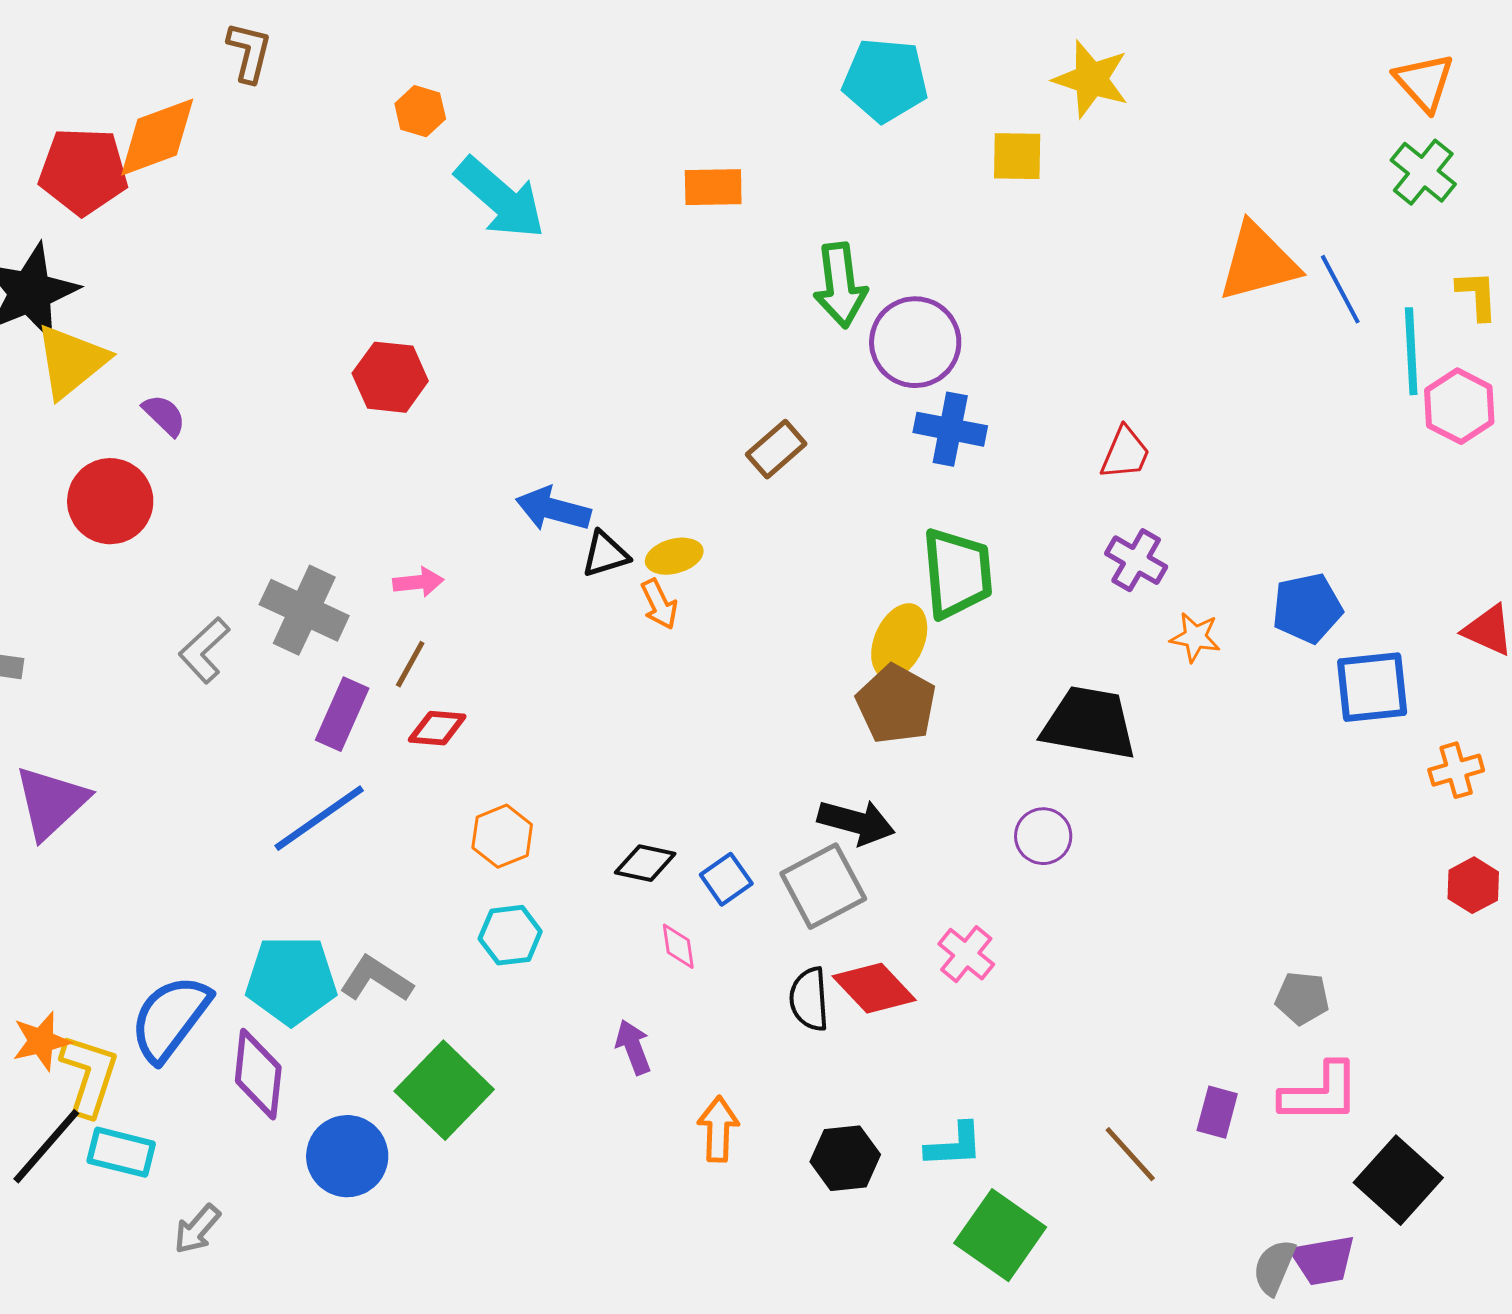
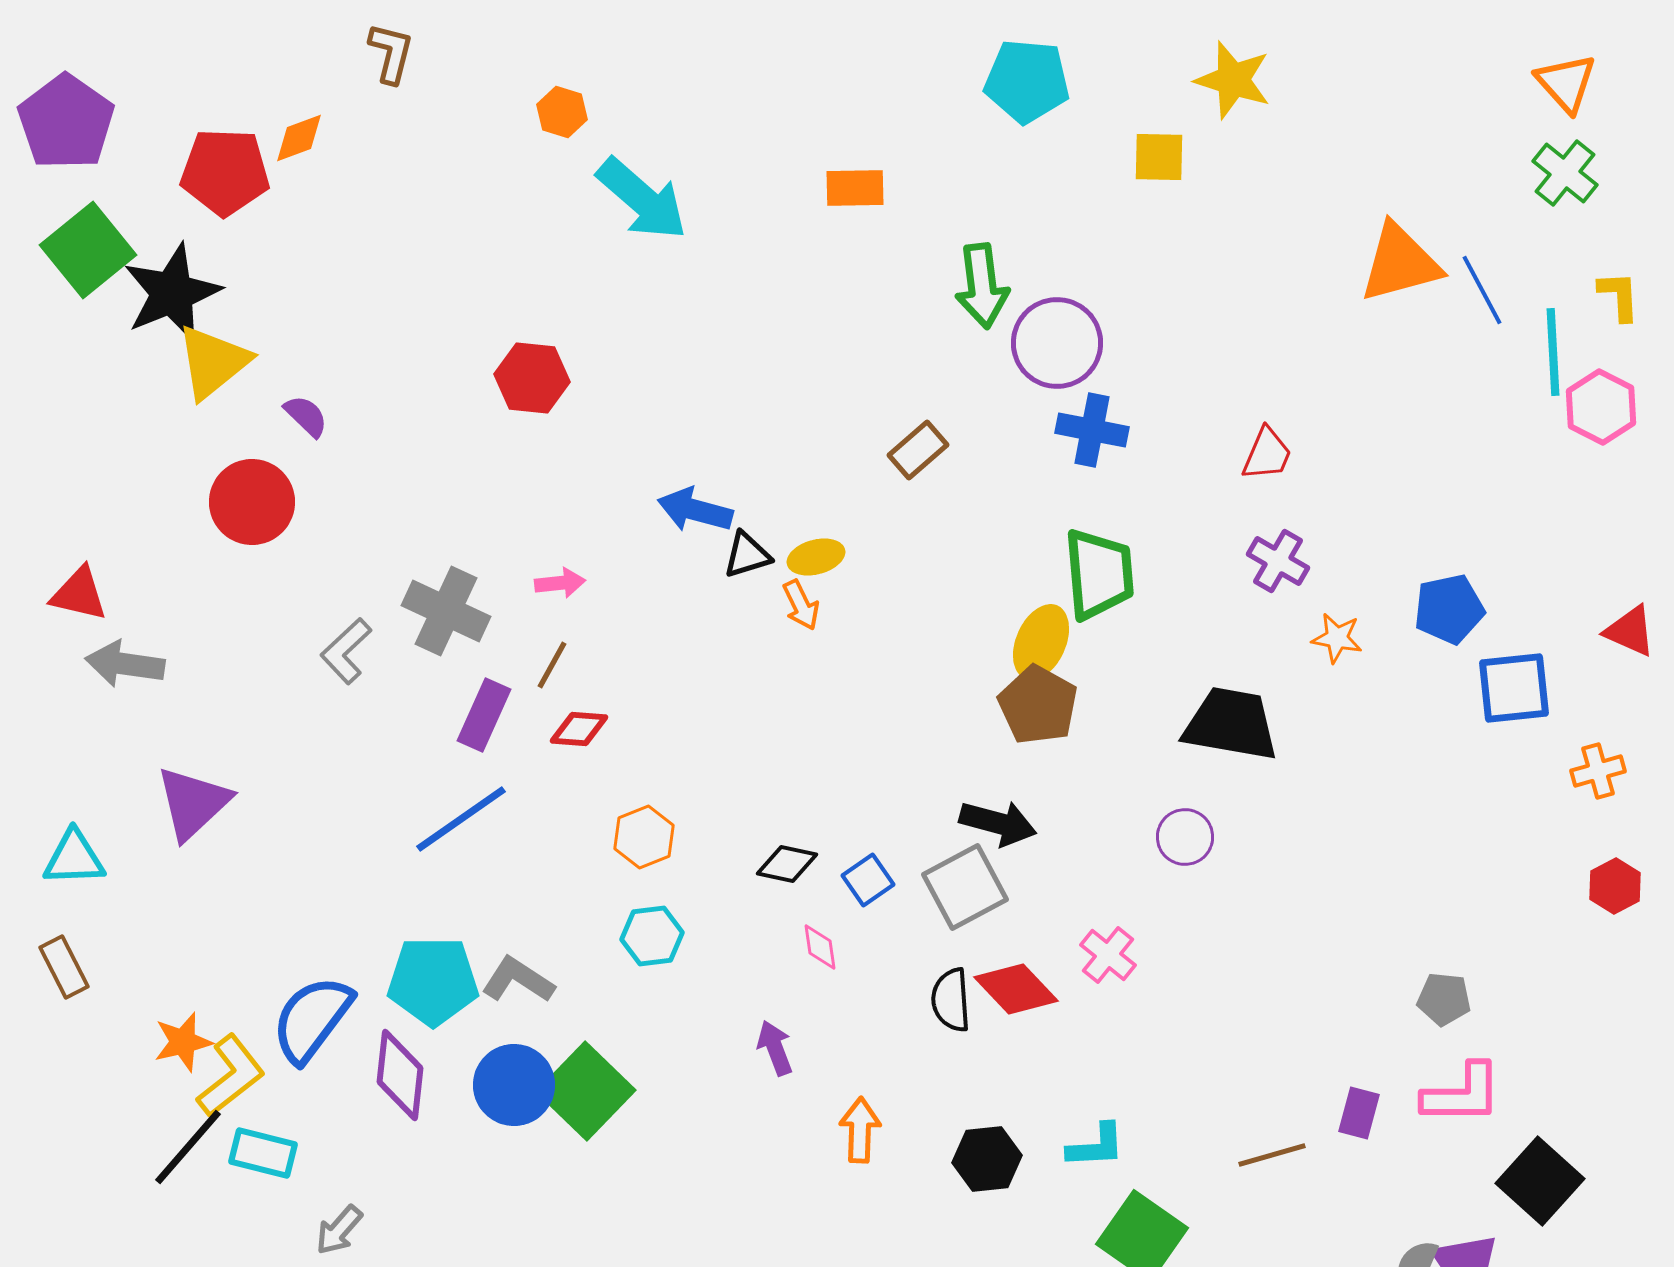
orange diamond: (157, 137) -> (299, 138), size x0.6
yellow L-shape: (89, 1075) -> (231, 1076), turned 34
brown line: (1130, 1154) -> (1272, 1155), turned -64
blue circle: (347, 1156) -> (514, 1085), moved

